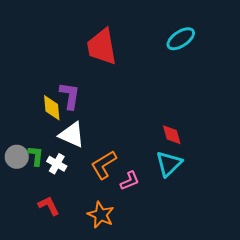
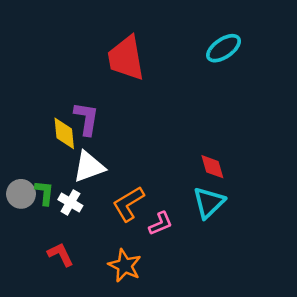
white triangle: (72, 135) -> (89, 167), turned -44

